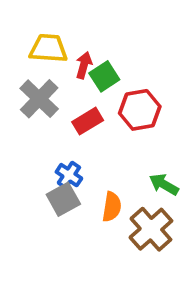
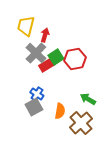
yellow trapezoid: (48, 48) -> (26, 26), turned -80
green square: (104, 76) -> (56, 57), moved
gray cross: (39, 99) -> (36, 53), moved

